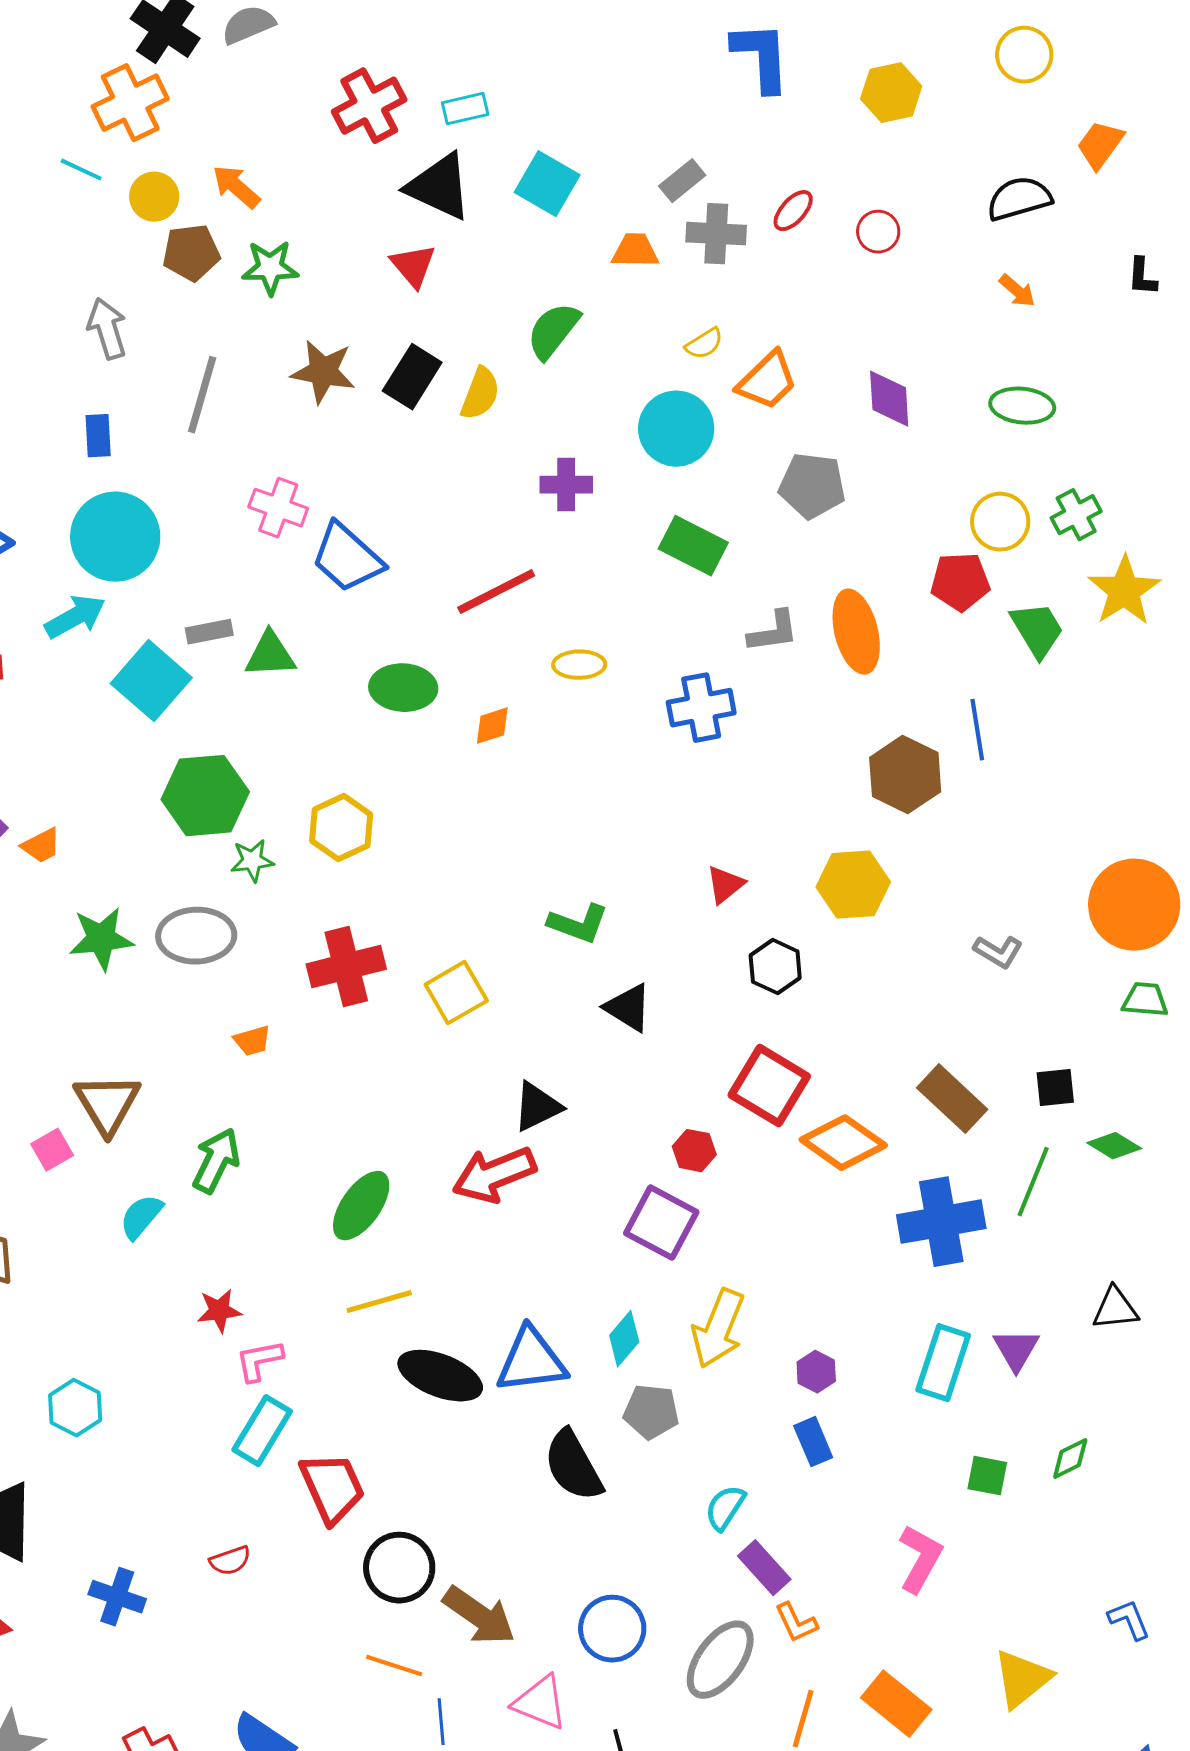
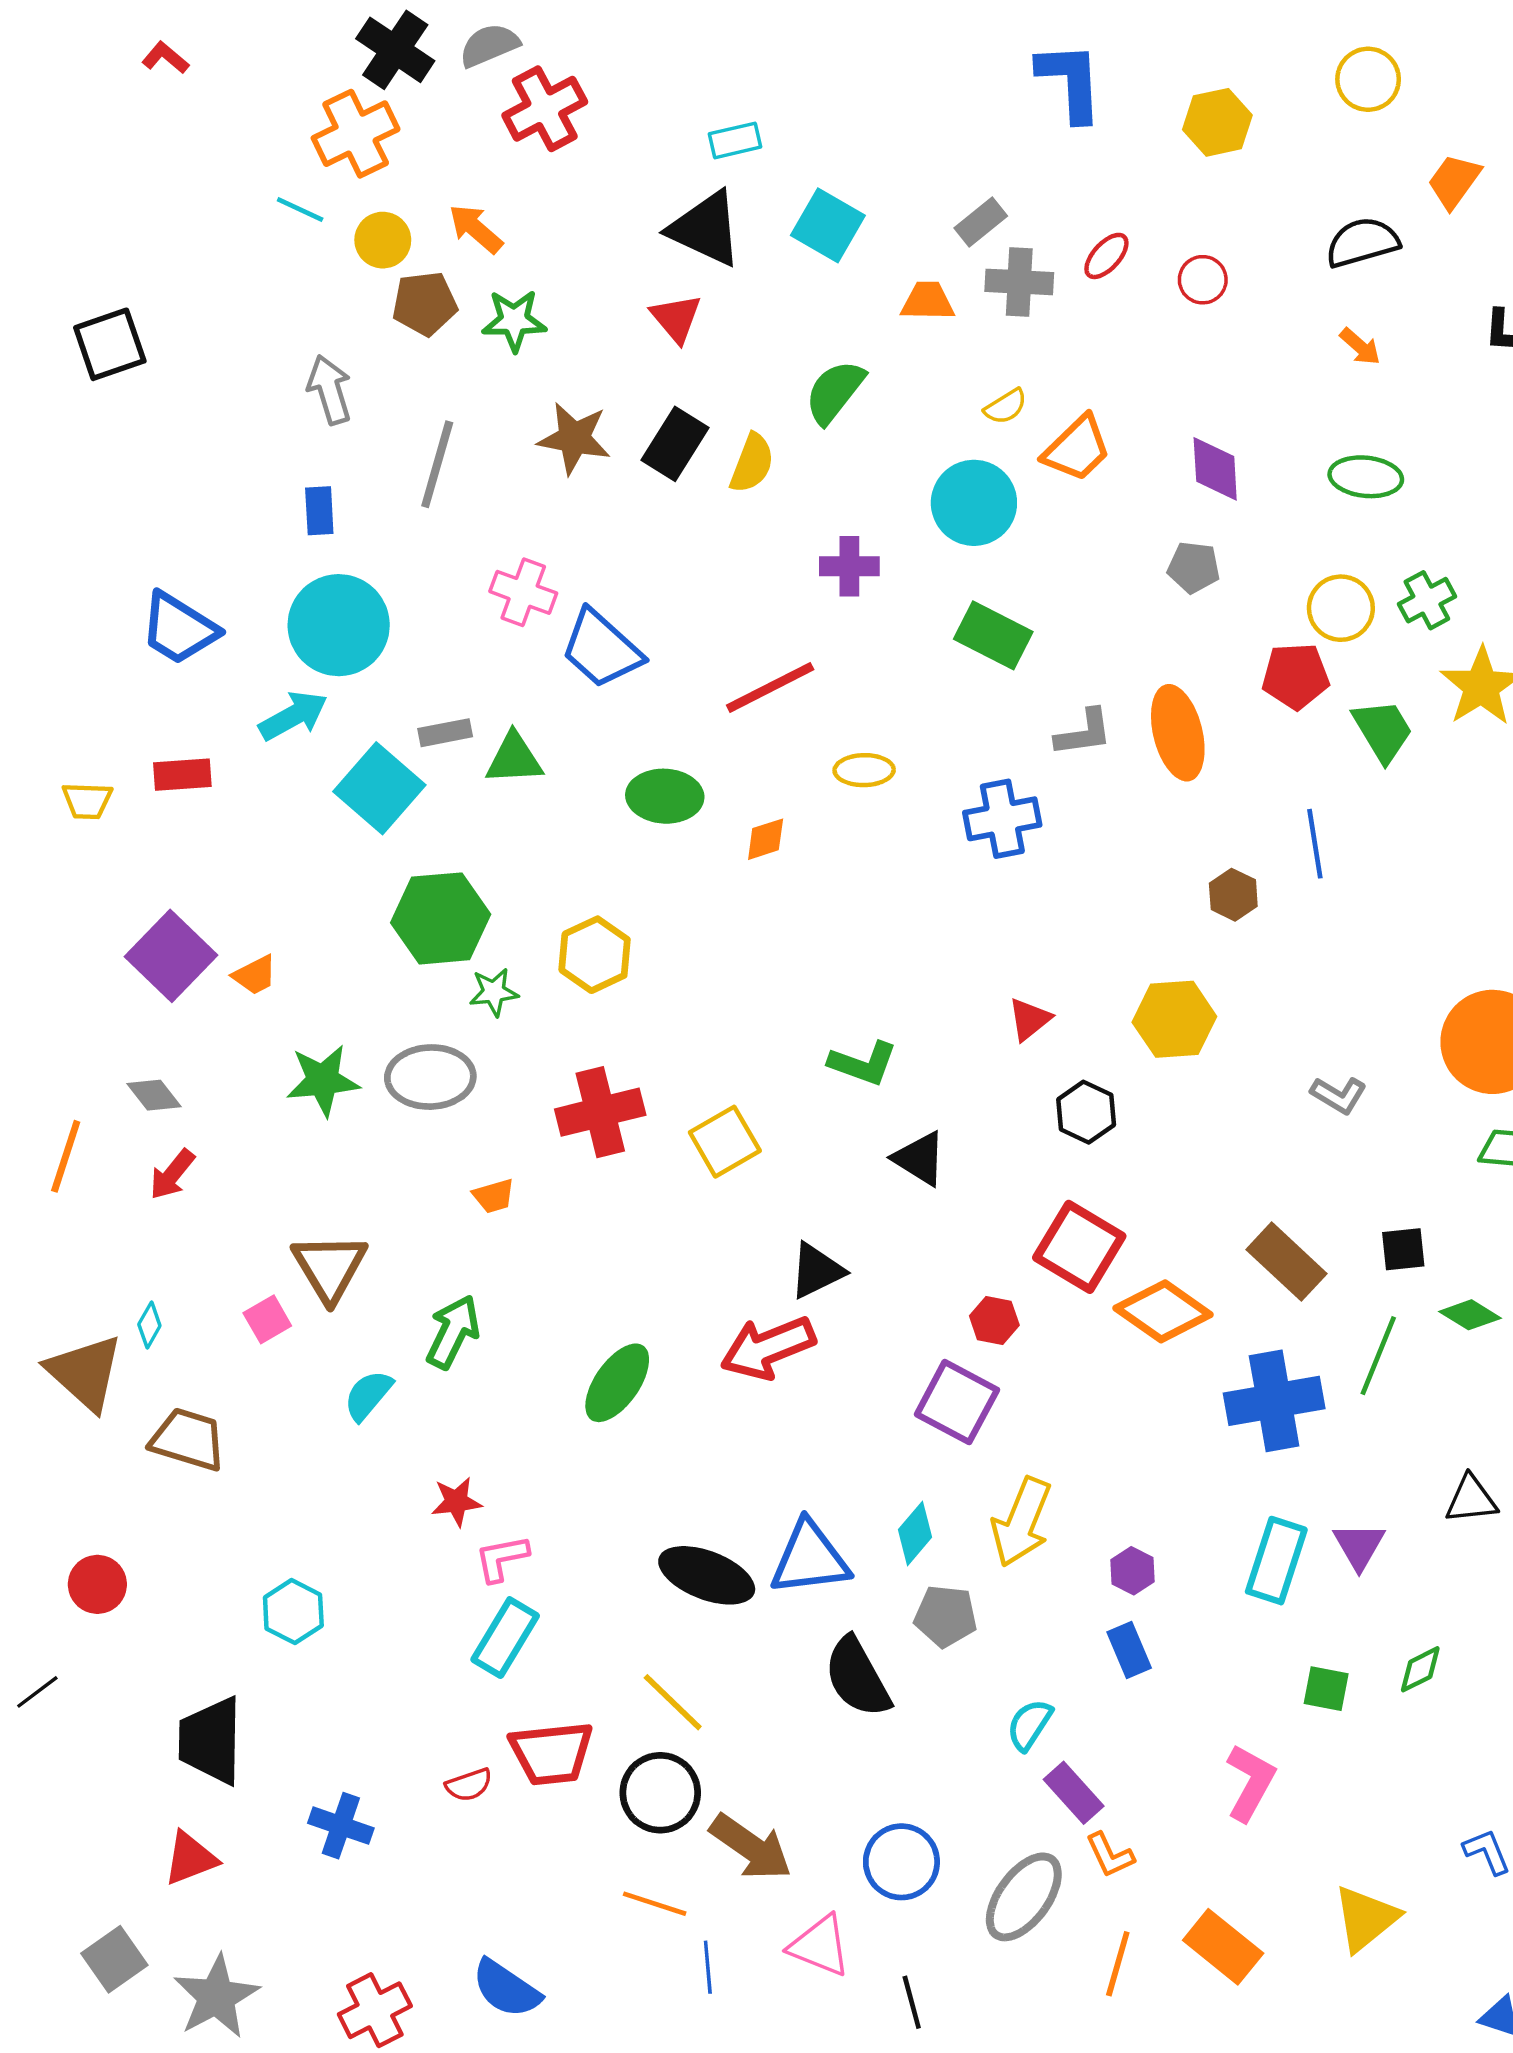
red cross: (369, 106) -> (545, 109), moved
gray pentagon: (812, 486) -> (1194, 567), moved, size x0.7
brown hexagon: (905, 775) -> (1233, 895), size x0.6
yellow line: (379, 1302) -> (673, 1702), moved, turned 60
red trapezoid: (332, 1488) -> (552, 1753), moved, turned 108

